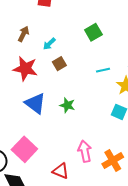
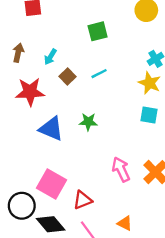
green square: (93, 32) -> (98, 31), turned 30
cyan line: (103, 70) -> (99, 74), moved
red triangle: (61, 171) -> (83, 200), moved, turned -30

